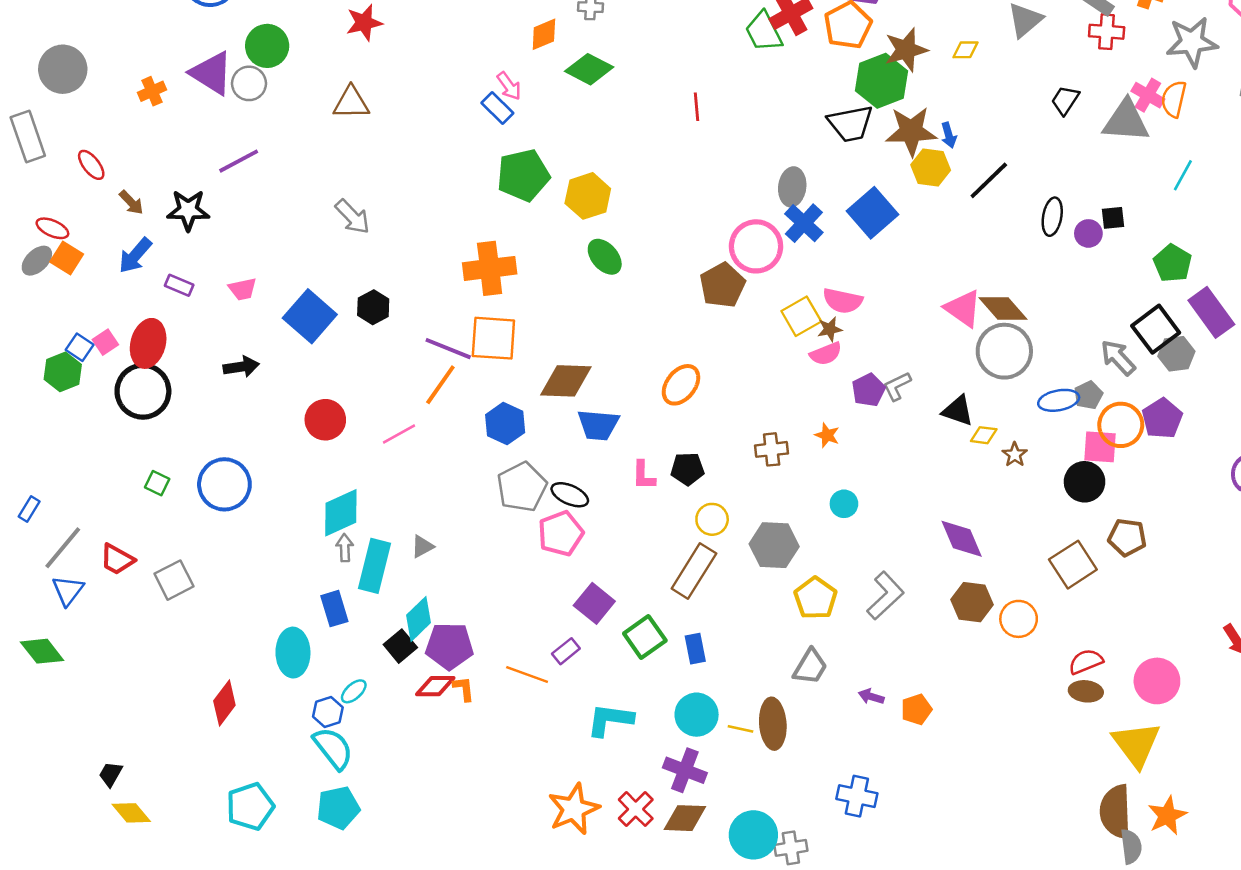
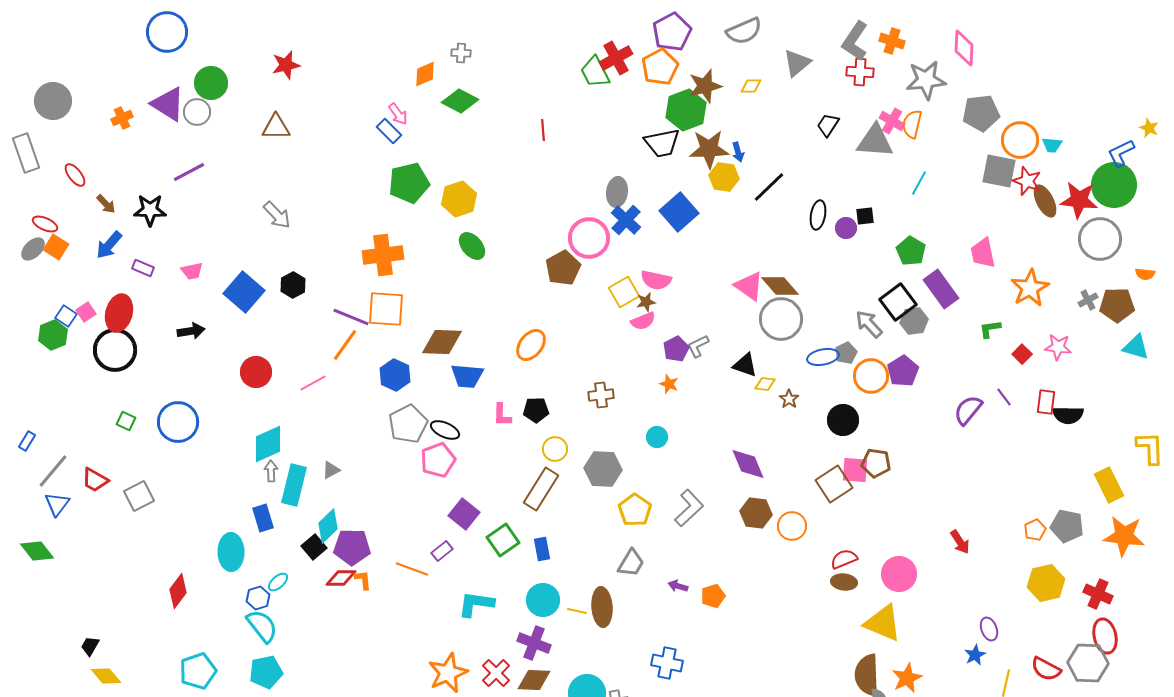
orange star: (827, 435) -> (669, 384), moved
pink square: (1100, 447) -> (855, 470), moved
yellow triangle: (1136, 744) -> (883, 623), turned -30

